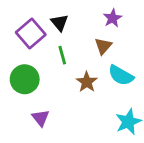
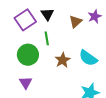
purple star: (113, 18) -> (95, 16), moved
brown triangle: (103, 46) -> (76, 22), moved
green circle: (25, 79) -> (28, 55), moved

